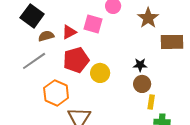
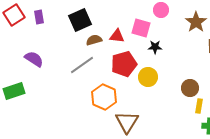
black square: (32, 16) -> (80, 20), turned 30
red triangle: (69, 32) -> (117, 36), turned 35
black star: (140, 65) -> (155, 47), moved

